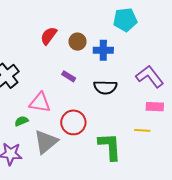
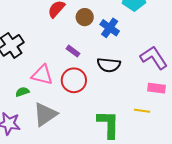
blue cross: (103, 50) -> (110, 28), turned 30
red circle: (73, 122) -> (74, 80), moved

